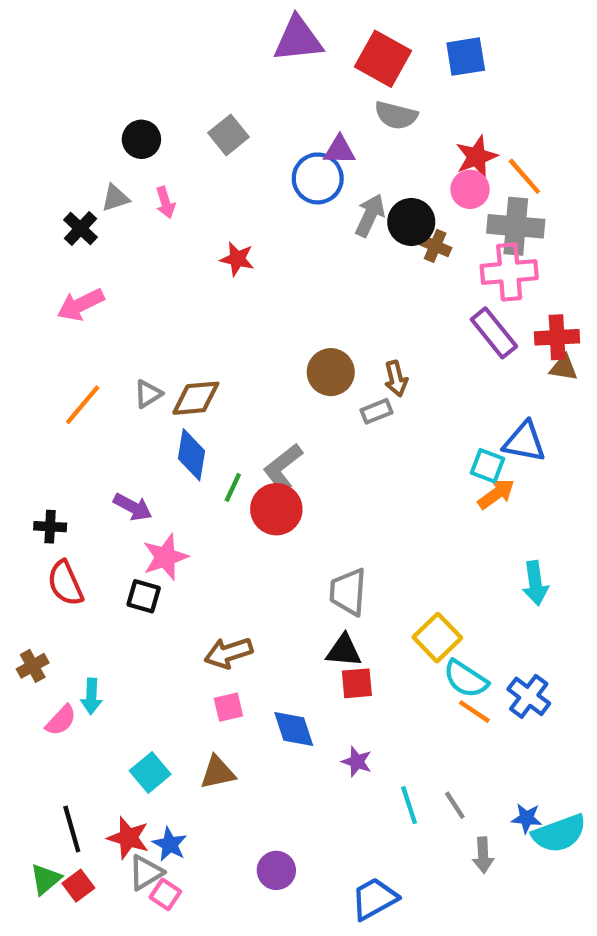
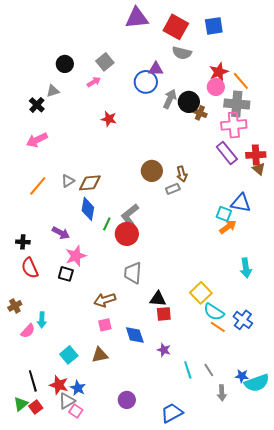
pink arrow: (165, 202) -> (94, 82), moved, turned -104
brown triangle: (564, 368) -> (259, 169), turned 32
gray trapezoid: (348, 592) -> (133, 273), moved

